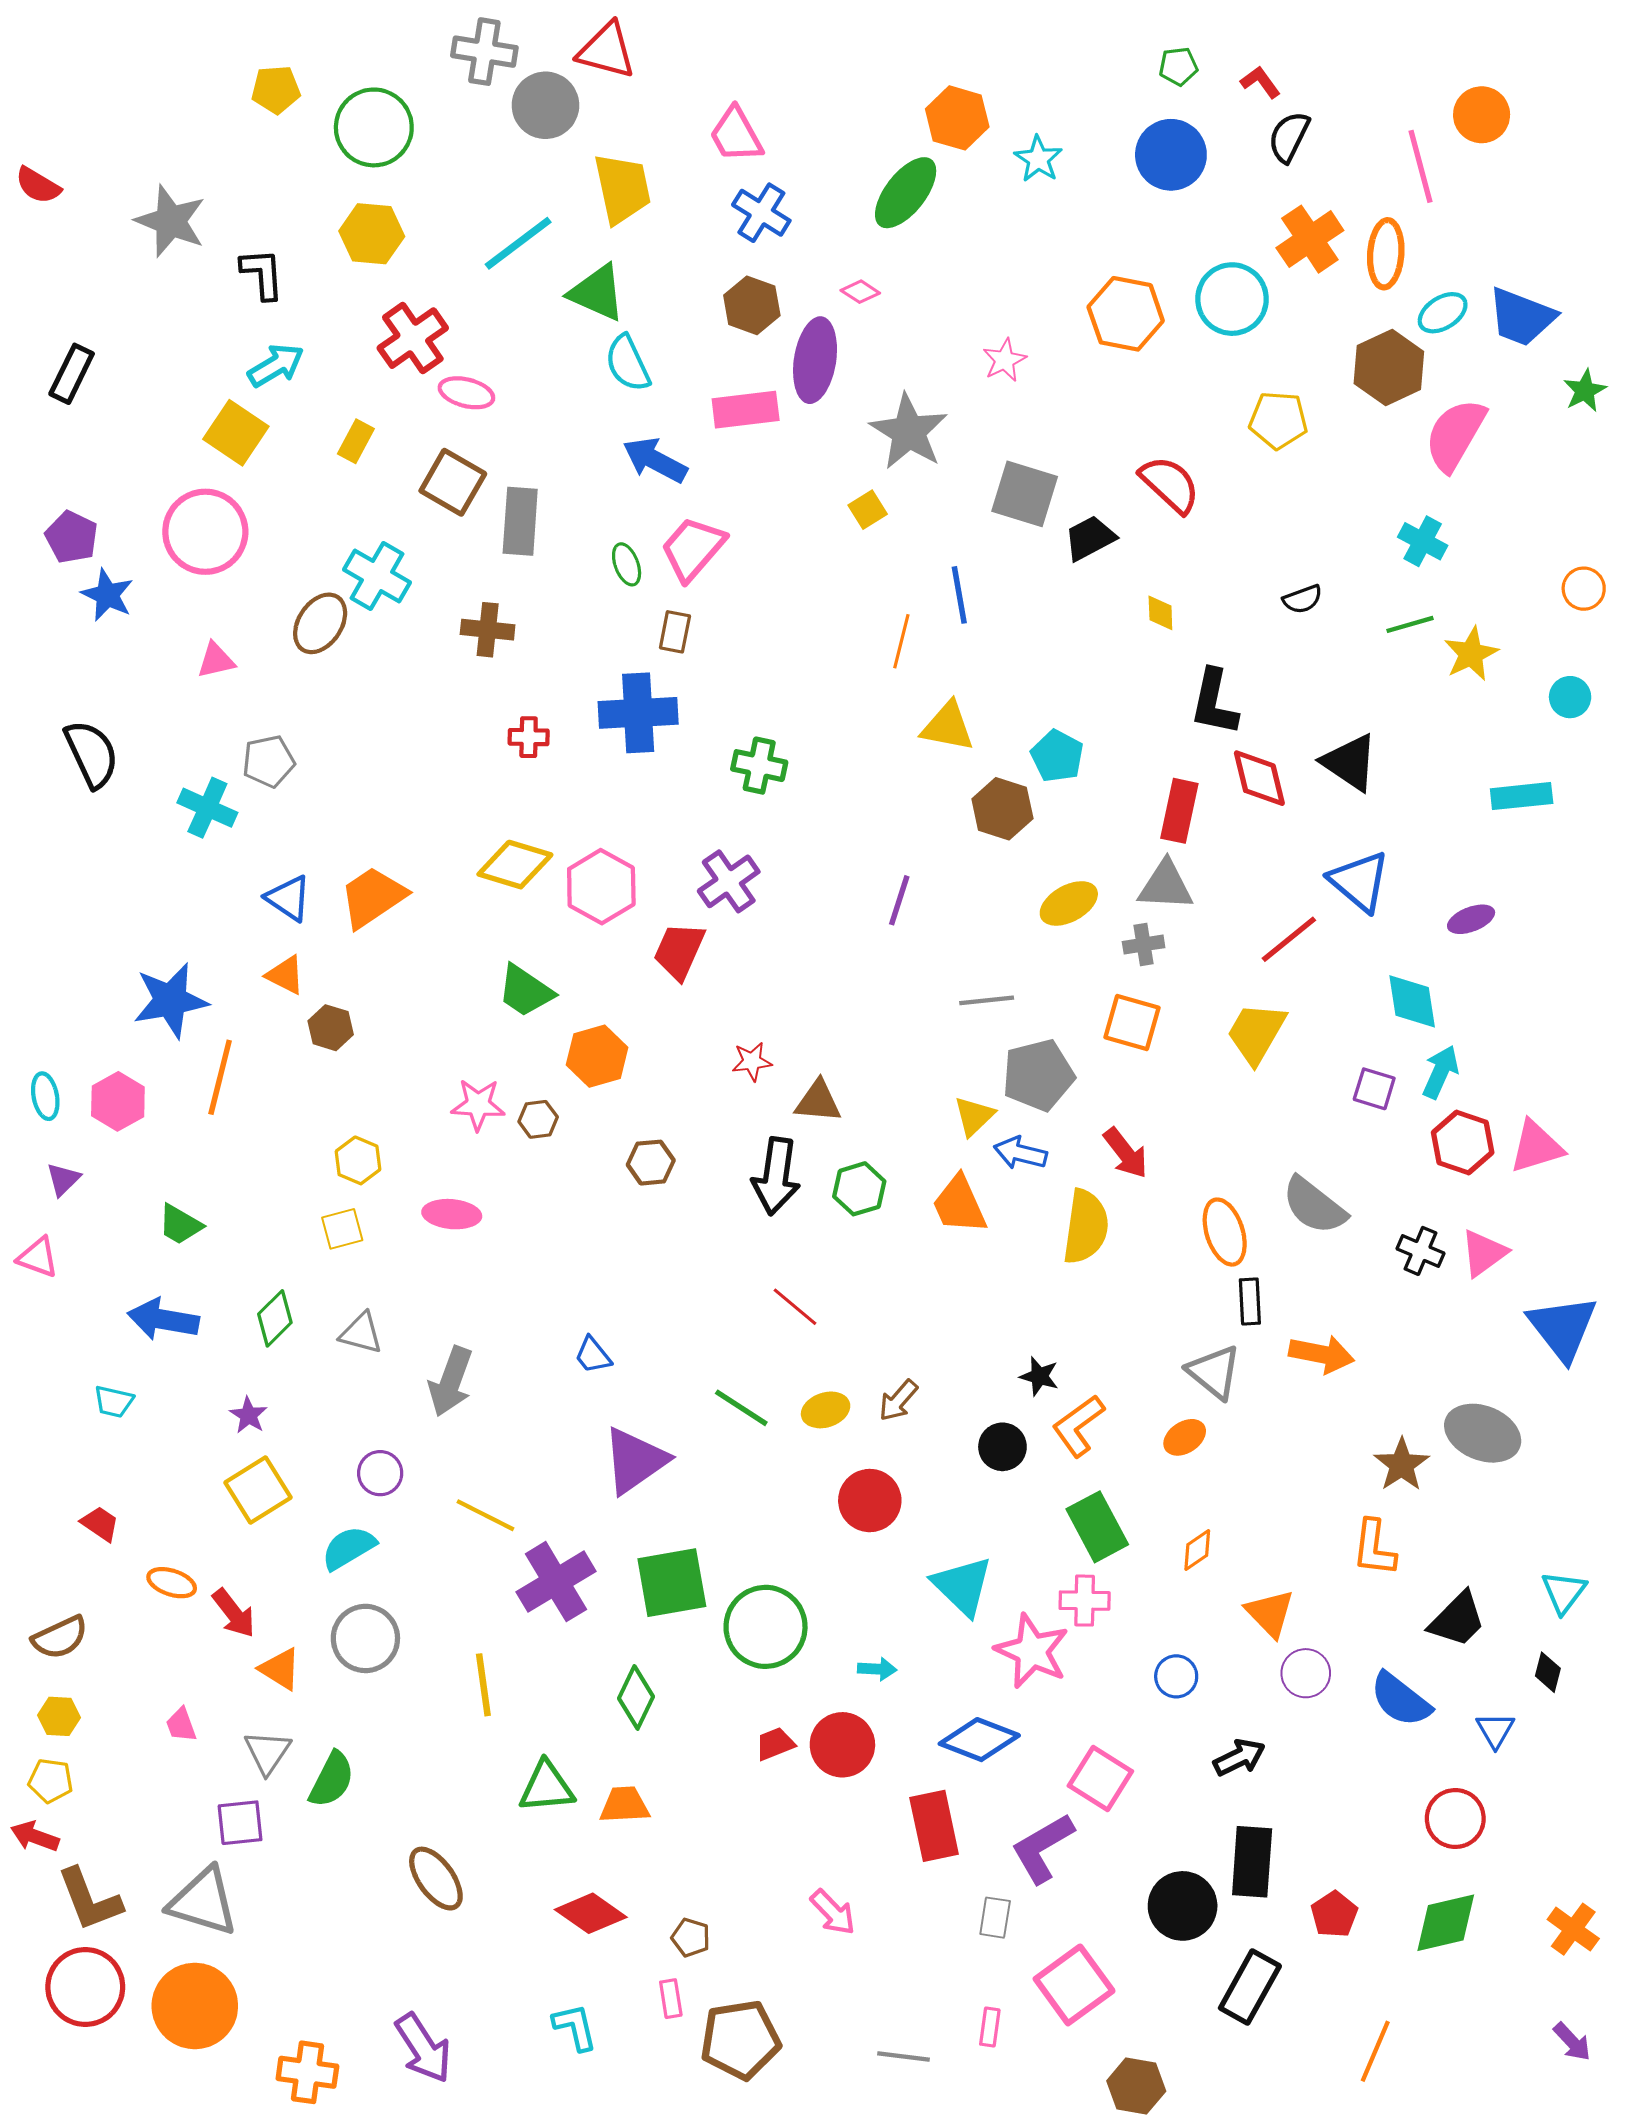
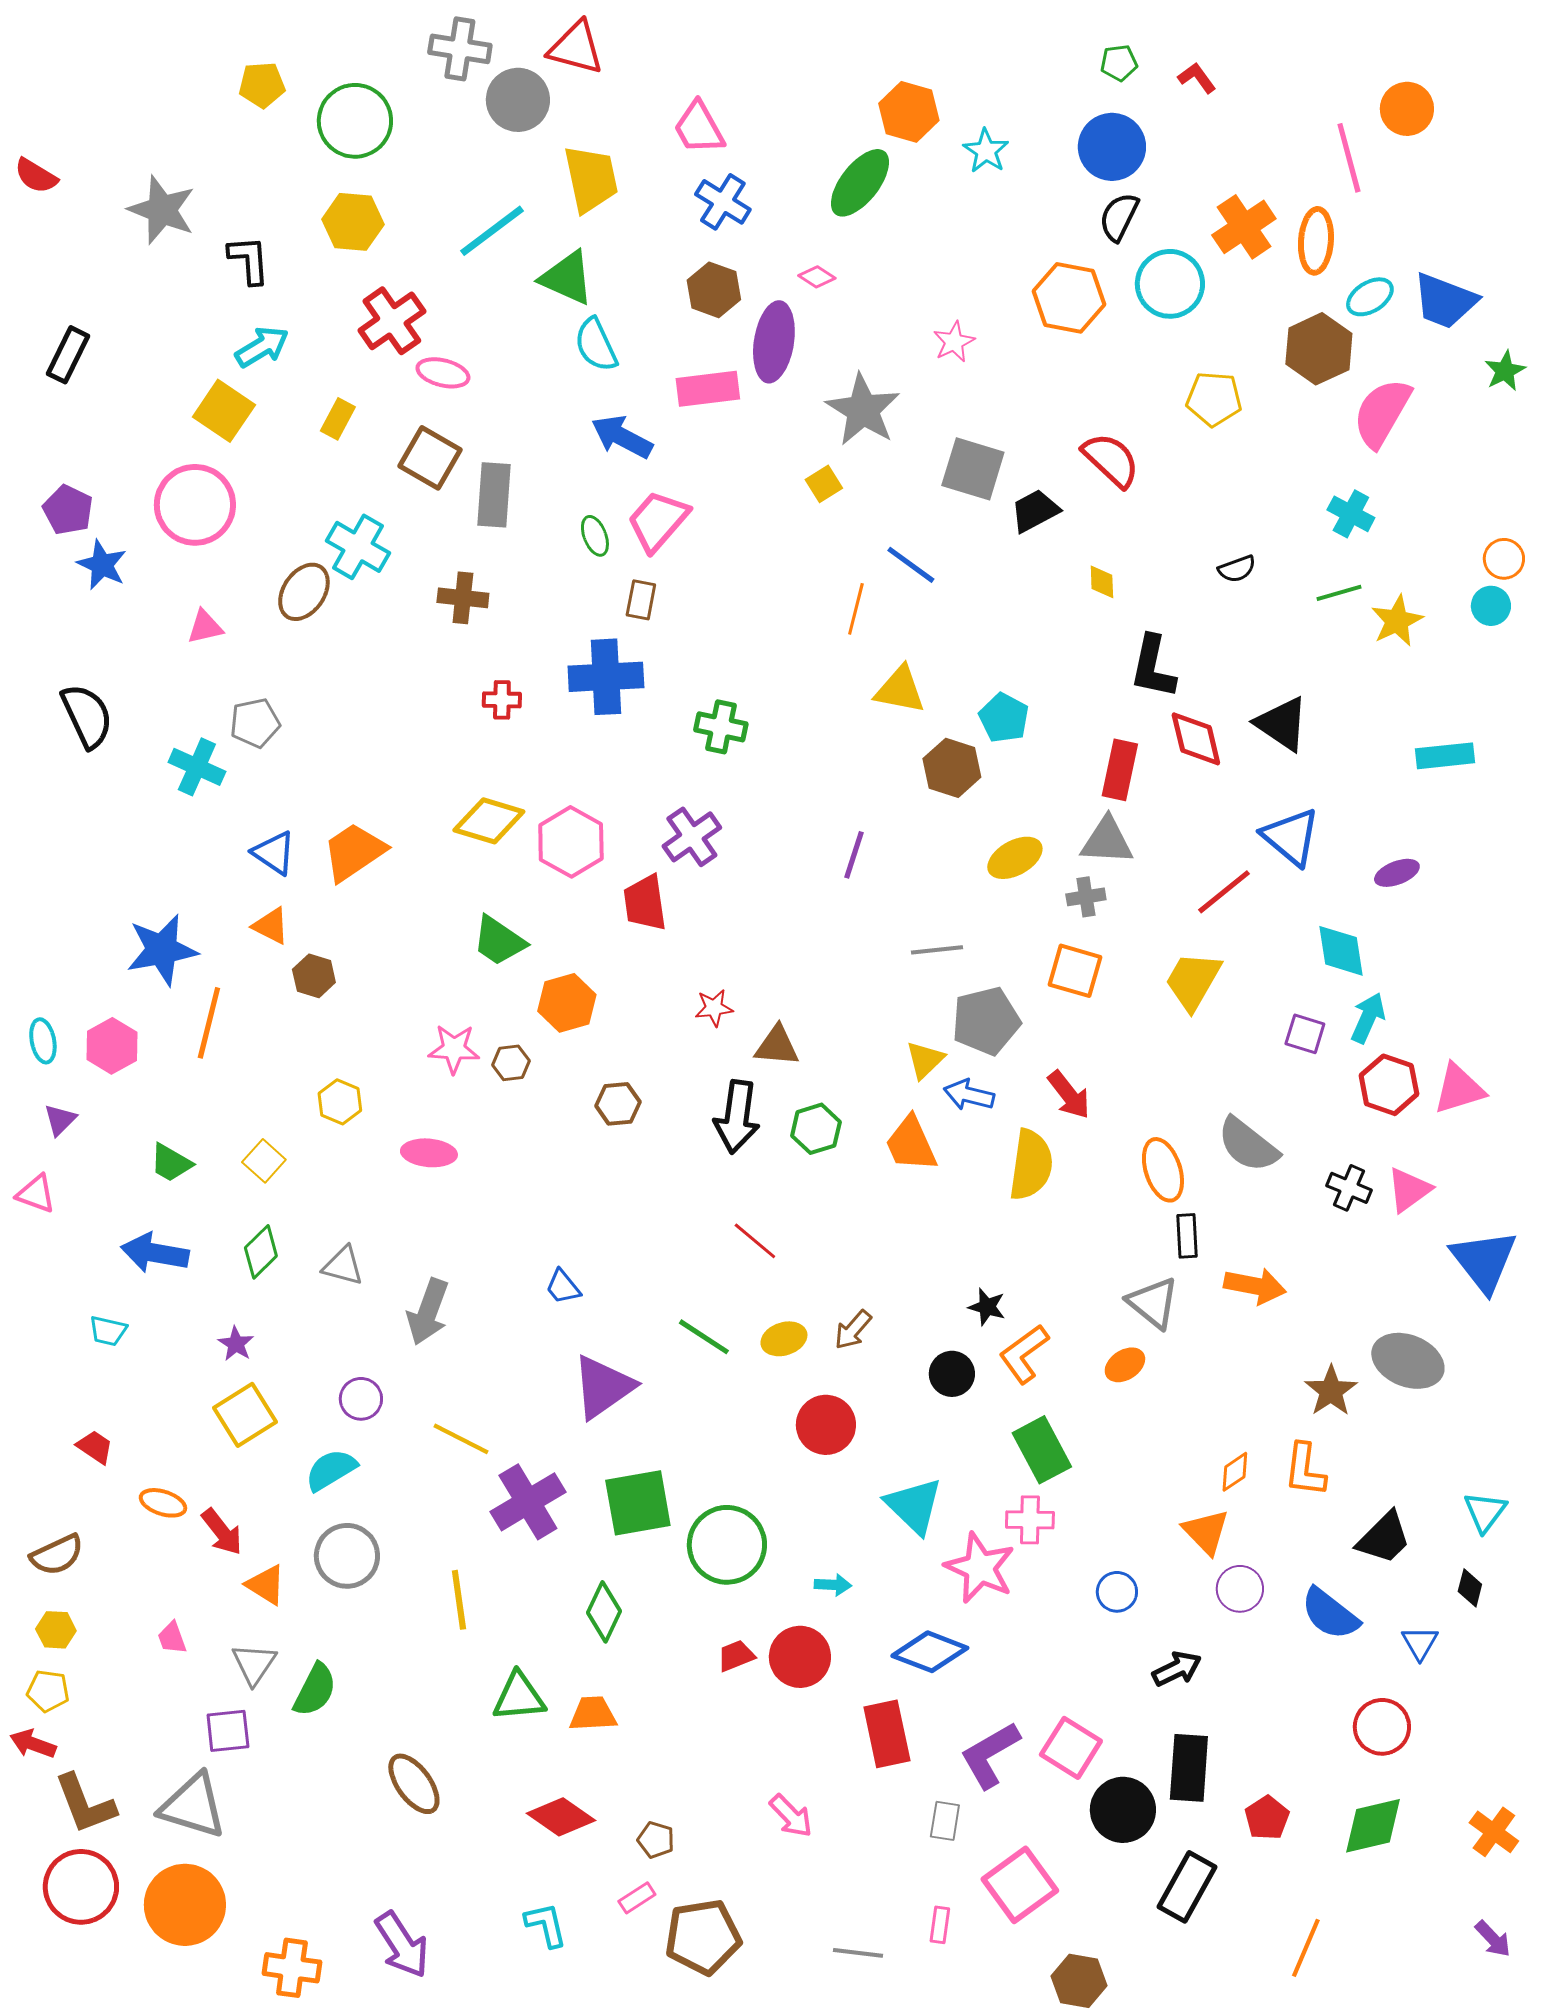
black semicircle: (1289, 137) -> (1119, 217), moved
blue line: (959, 595) -> (911, 565), turned -44
cyan circle: (1570, 697) -> (1491, 606), moved
red trapezoid: (679, 951) -> (645, 903), turned -32
yellow square: (342, 1229) -> (264, 1161), moved, turned -33
orange diamond: (1197, 1550) -> (1235, 1472), moved
pink square: (1100, 1779) -> (1071, 1748), moved
pink rectangle: (671, 1999) -> (637, 1898), turned 66

